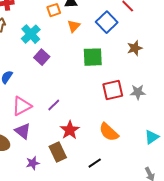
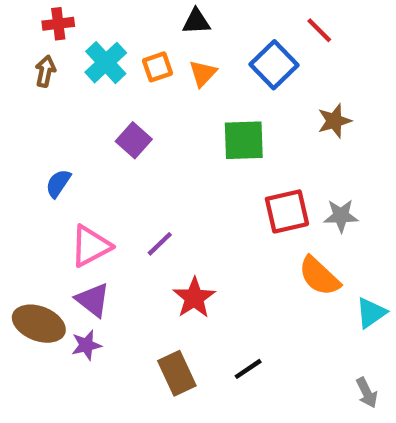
orange square: (54, 10) -> (157, 67), moved
cyan cross: (31, 34) -> (106, 63), moved
orange semicircle: (109, 132) -> (319, 276), moved
brown rectangle: (58, 152) -> (177, 373), moved
purple star: (33, 163) -> (86, 345), moved

